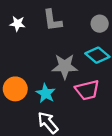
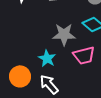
orange circle: (15, 89) -> (20, 76), moved

